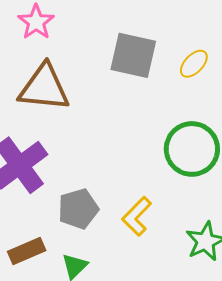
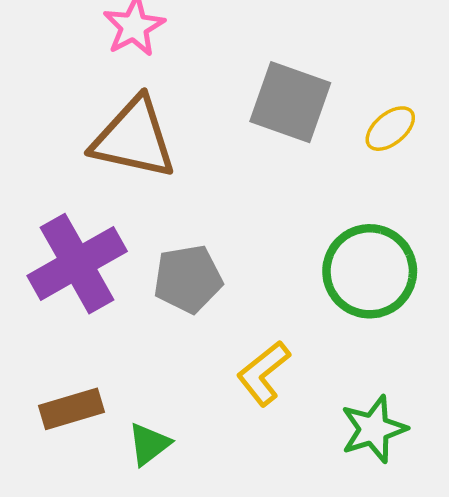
gray pentagon: (78, 209) -> (188, 279), moved

